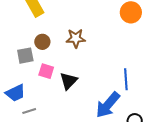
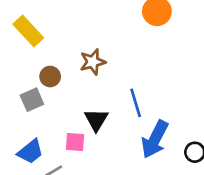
pink square: (46, 71) -> (75, 142), moved
blue line: (126, 79) -> (136, 103), moved

